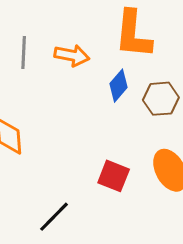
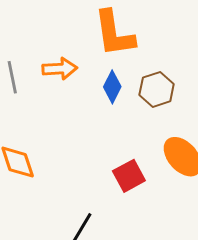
red square: (114, 176) -> (129, 176), turned -36

